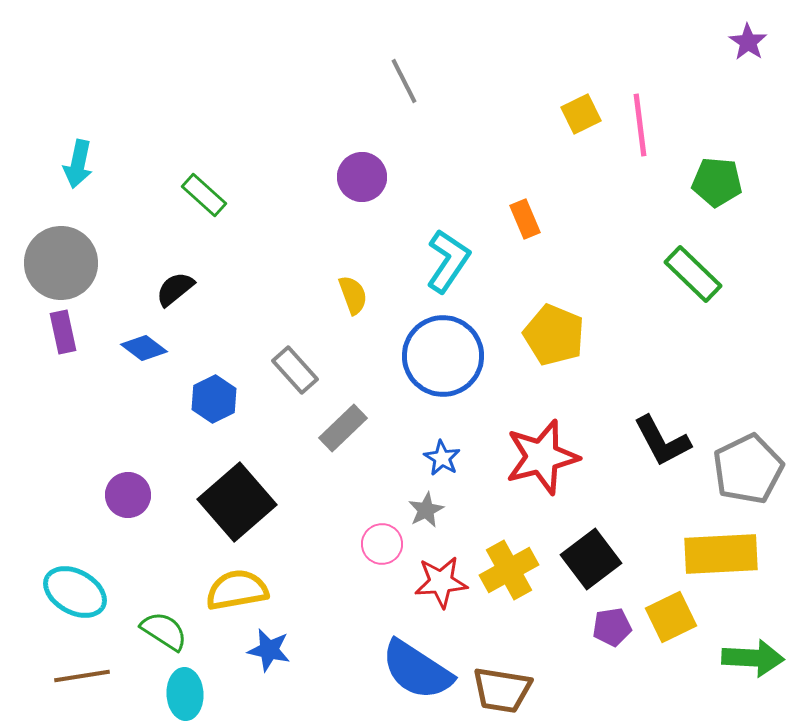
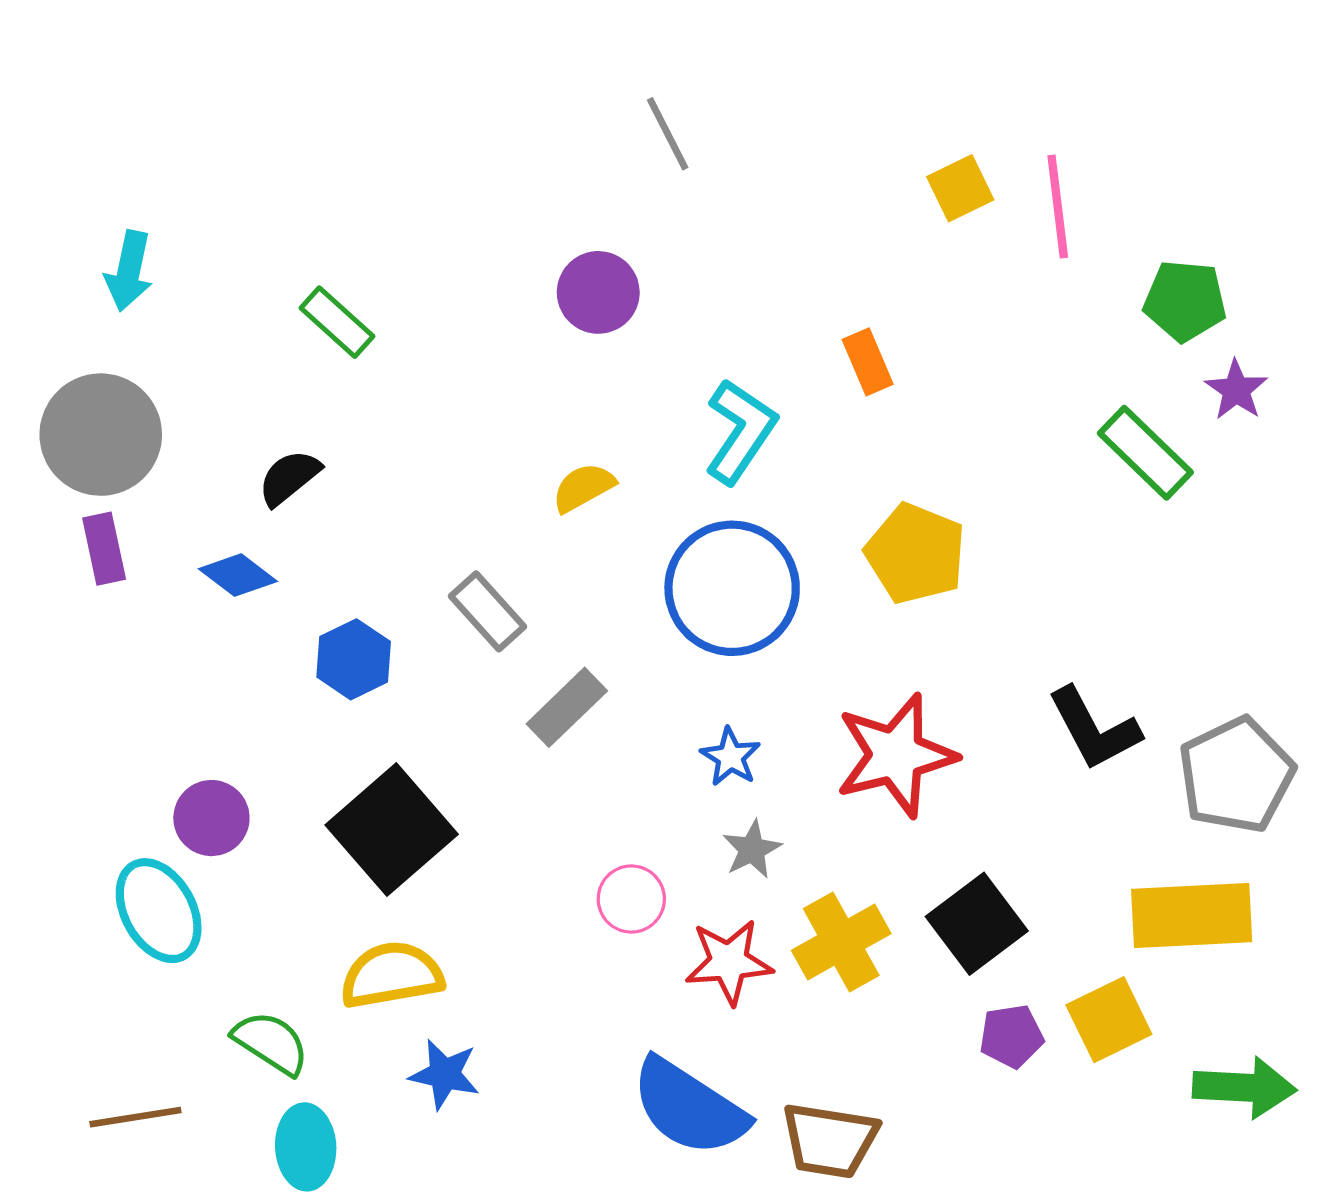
purple star: (748, 42) -> (1236, 390), moved
yellow semicircle: (353, 295) -> (583, 487), turned -99
gray star: (426, 510) -> (752, 849), moved
cyan ellipse: (75, 592) -> (159, 911), moved, turned 32

